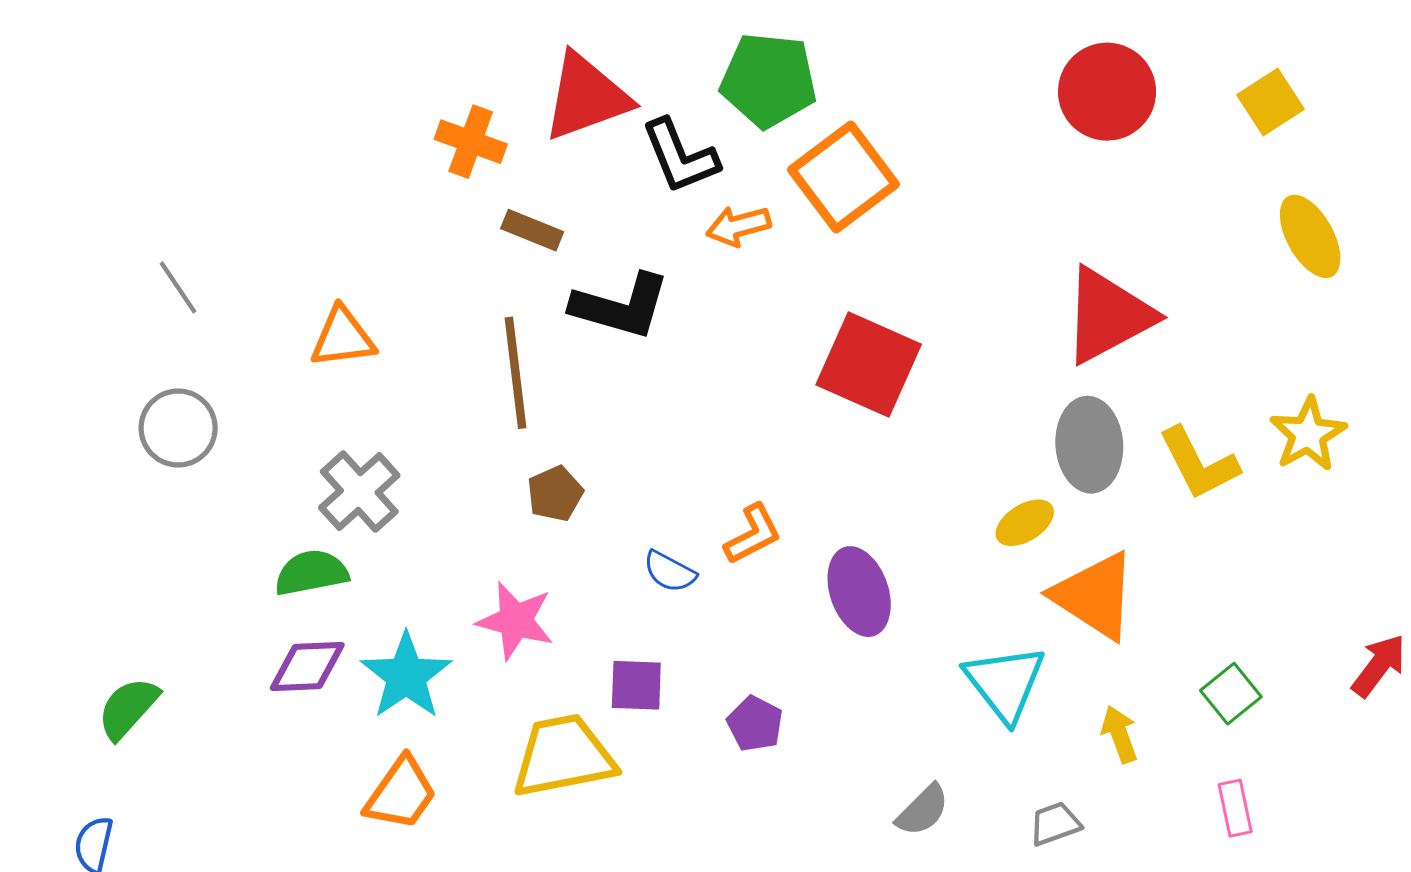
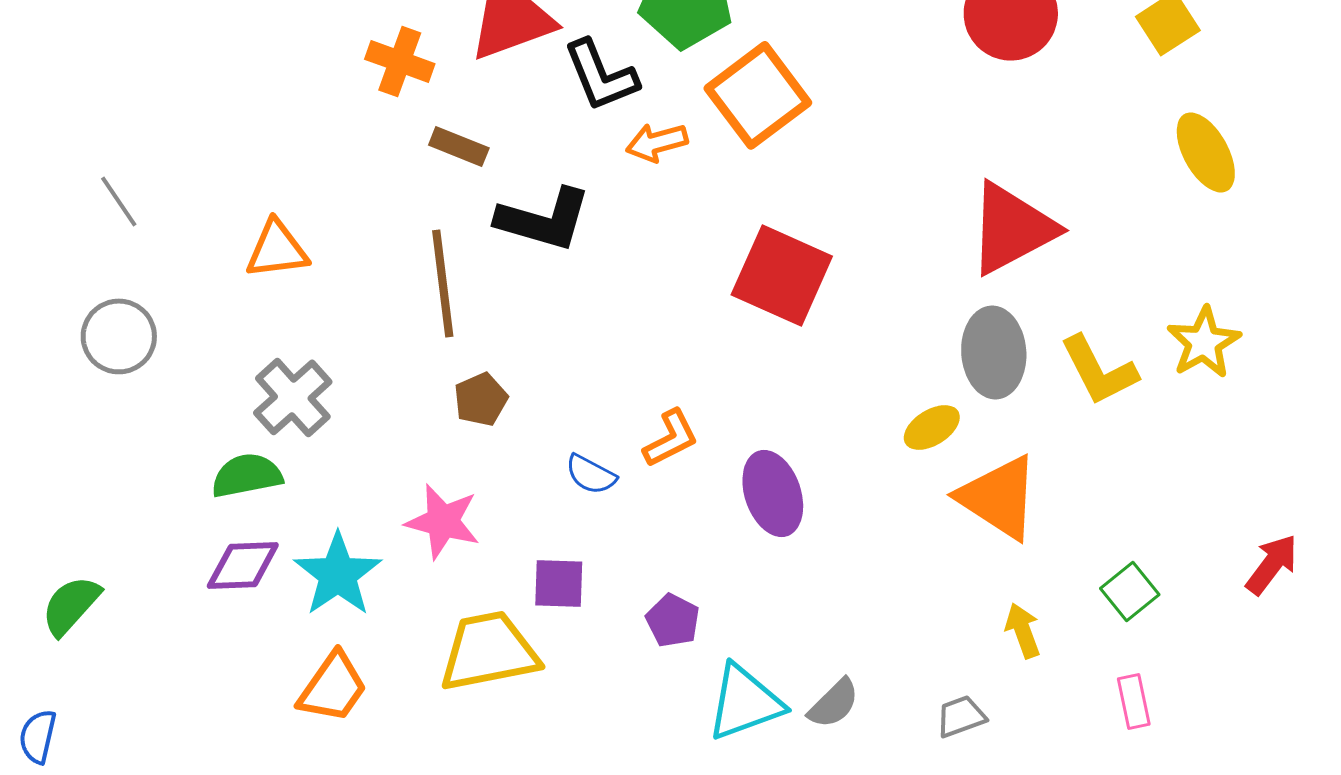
cyan triangle: (1005, 683) -> (745, 702), moved, turned 48

